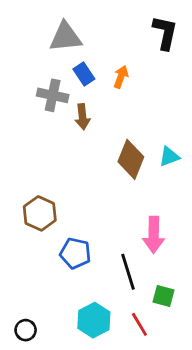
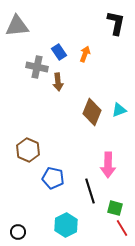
gray triangle: (65, 37) -> (17, 26), moved
red line: (139, 324) -> (122, 228), moved

